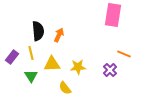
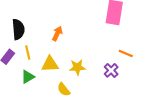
black semicircle: (38, 31) -> (18, 29), moved
green triangle: (31, 76) -> (28, 77), turned 32

